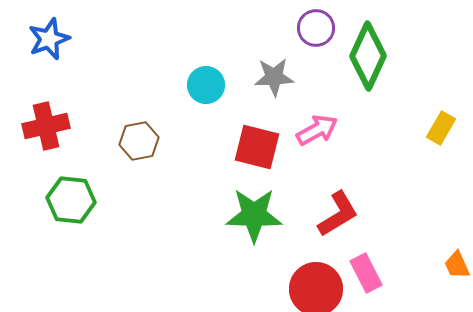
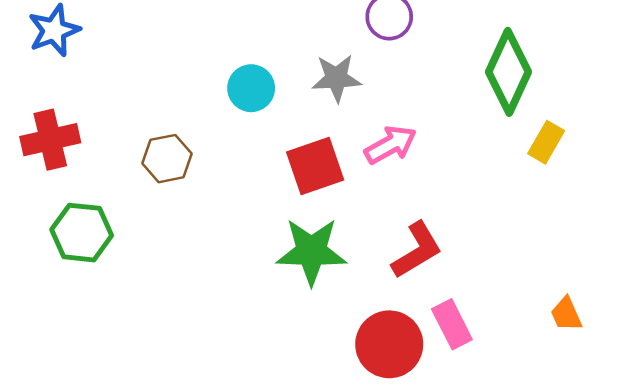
green diamond: (368, 56) -> (508, 72), moved
red square: (257, 147) -> (315, 166), turned -33

